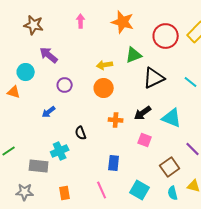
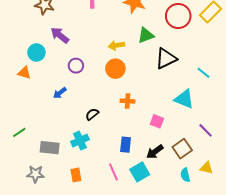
cyan line: (191, 82) -> (203, 73), moved
black arrow: (143, 113) -> (155, 152), moved
black semicircle: (81, 133) -> (92, 114), turned 72
cyan cross: (60, 151) -> (80, 141), moved
cyan square: (140, 190) -> (140, 172), moved, turned 30

